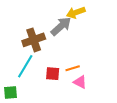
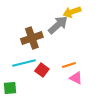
cyan line: (25, 66) -> (24, 63), turned 45
red square: (53, 74) -> (42, 70), moved, turned 32

